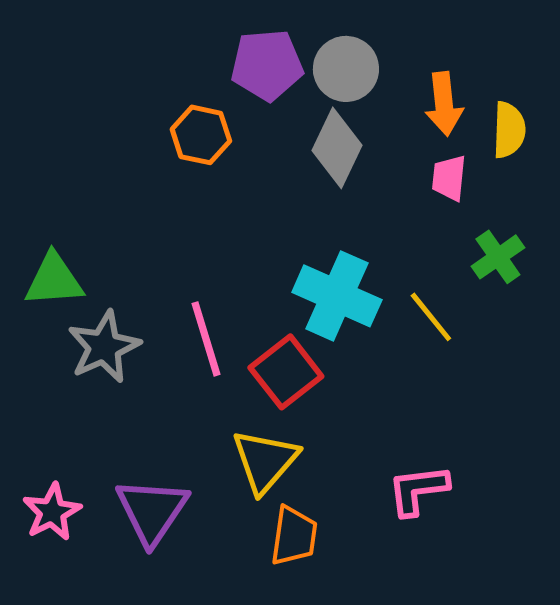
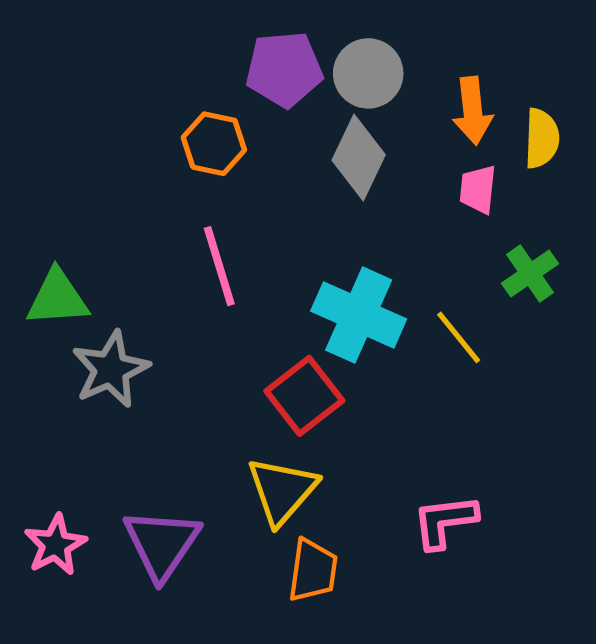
pink line: (206, 339) -> (219, 266), moved

